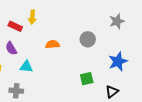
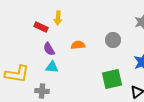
purple semicircle: (11, 48) -> (49, 49), moved
green square: (87, 79) -> (112, 79), size x1.5

